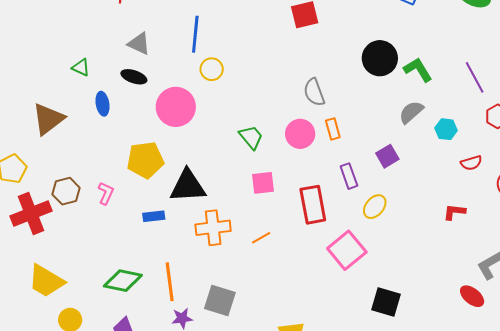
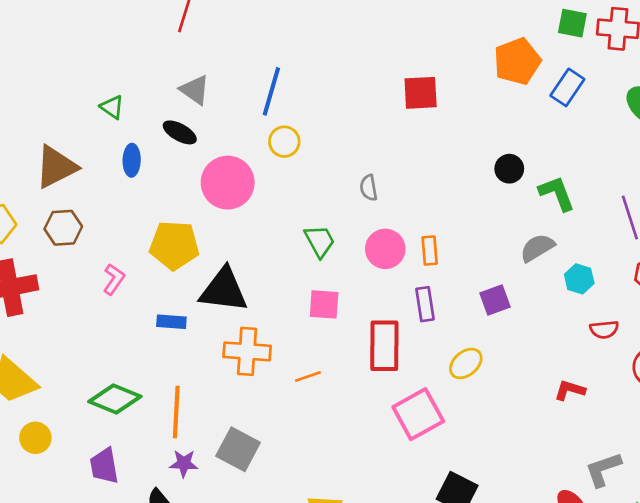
black circle: (380, 58) -> (509, 169), size x0.6
gray semicircle: (314, 92) -> (369, 188), moved, size x0.7
purple rectangle: (349, 176) -> (425, 304), moved
brown hexagon: (66, 191) -> (63, 228), moved

